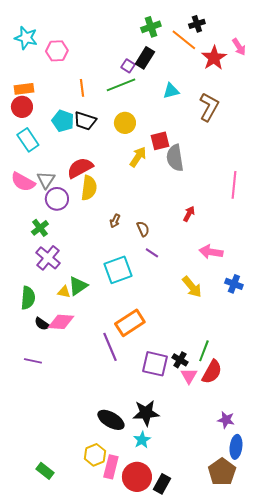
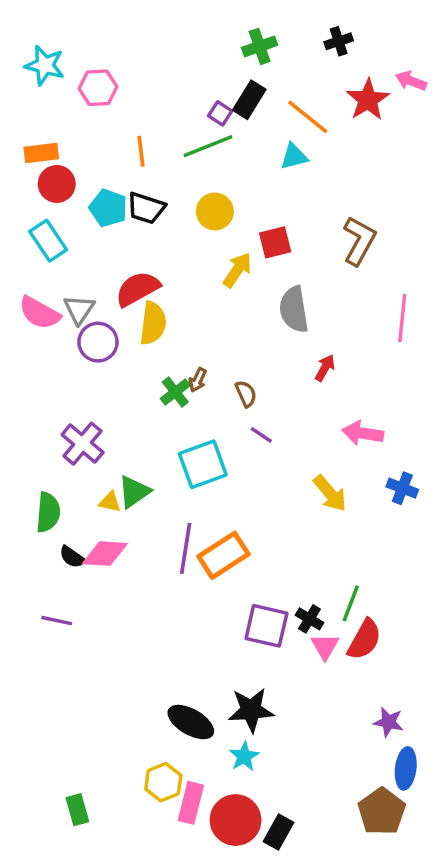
orange line: (184, 40) -> (308, 117), moved
pink arrow: (239, 47) -> (411, 81), turned 144
red circle: (22, 107) -> (57, 184), moved
brown L-shape: (209, 107) -> (359, 241), moved
gray semicircle: (175, 158) -> (294, 309), moved
green cross: (40, 228) -> (175, 392), moved
purple line: (110, 347) -> (186, 548), moved, turned 32
green rectangle: (45, 471) -> (77, 810), turned 36

